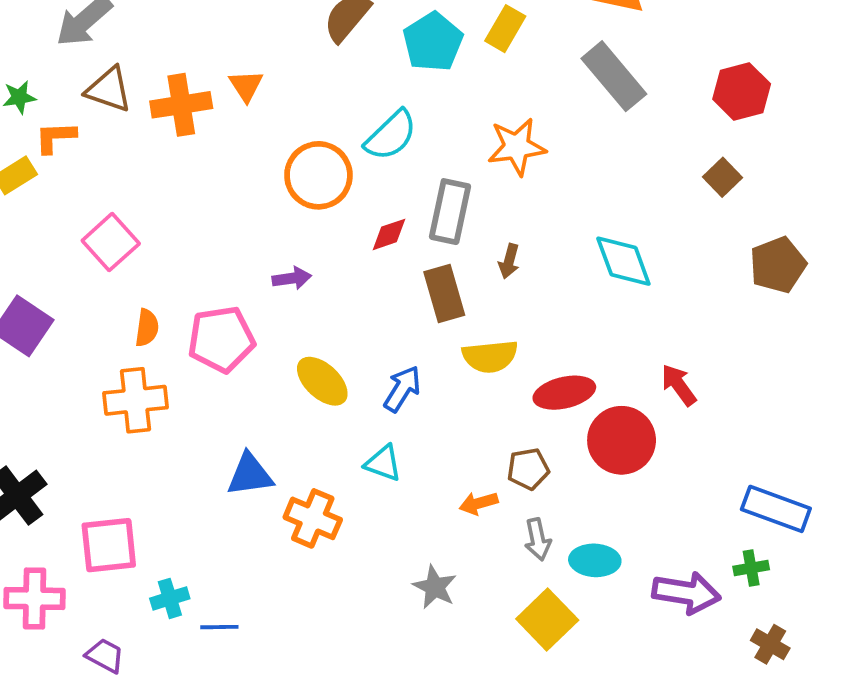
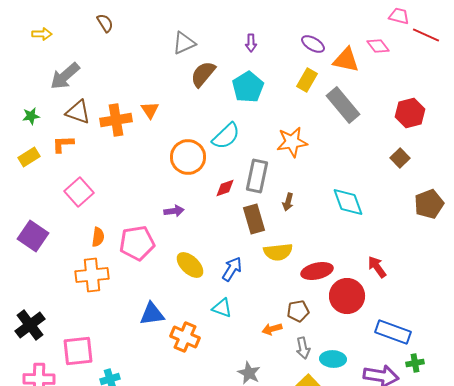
yellow rectangle: (505, 29) -> (307, 80), moved
orange L-shape: (55, 137) -> (63, 144), moved
blue rectangle: (776, 509) -> (393, 332), moved

